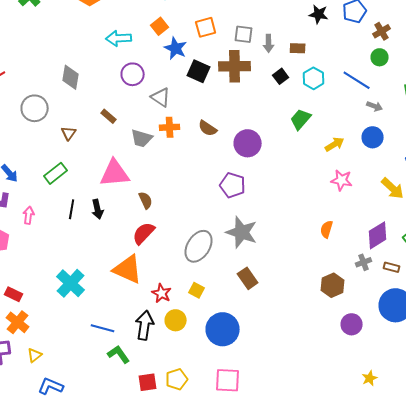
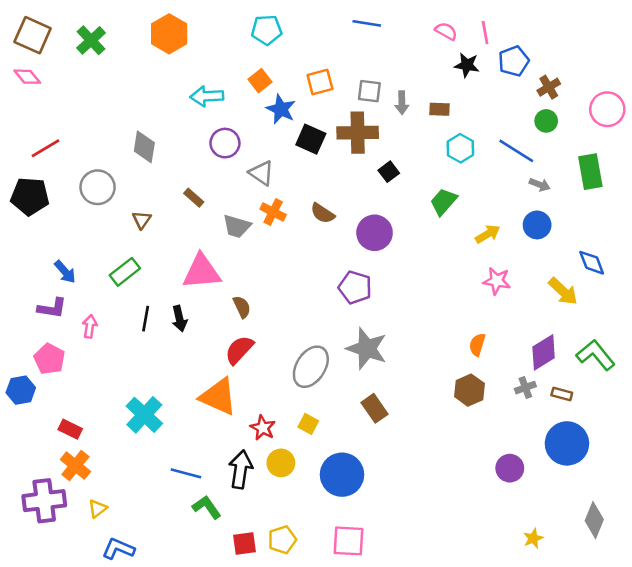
black square: (281, 76) -> (389, 172), moved
orange cross: (170, 127) -> (273, 212), turned 30
brown hexagon: (333, 285) -> (469, 390), moved

